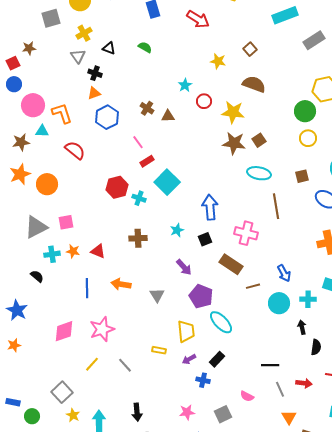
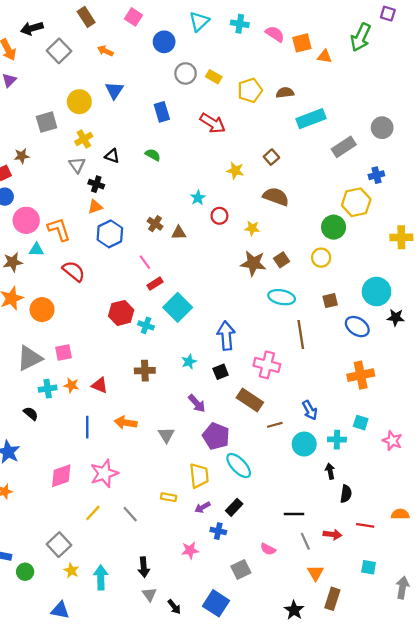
yellow star: (233, 112) -> (252, 228), size x0.6
yellow circle: (308, 138) -> (321, 258), moved
pink star: (187, 412) -> (190, 550), moved

